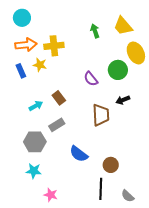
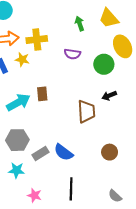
purple semicircle: (91, 79) -> (72, 54), moved, turned -42
brown rectangle: (59, 98) -> (42, 94), turned 32
cyan arrow: (36, 106) -> (18, 102), size x1.6
gray rectangle: (57, 125) -> (41, 153), moved
brown circle: (111, 165) -> (110, 152), moved
black line: (101, 189) -> (71, 189), moved

